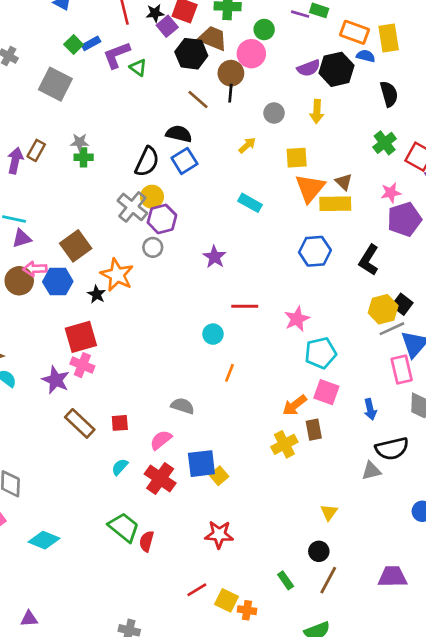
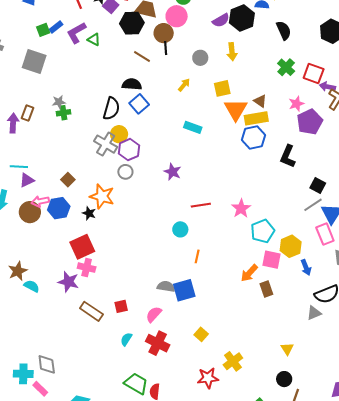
green square: (74, 44) -> (43, 30), turned 32
brown square: (76, 246) -> (68, 180), size x0.6
blue hexagon: (315, 251) -> (254, 138), moved
yellow hexagon: (383, 309) -> (291, 246), moved
yellow cross: (284, 444) -> (233, 361), moved
blue square: (201, 464) -> (184, 290), moved

